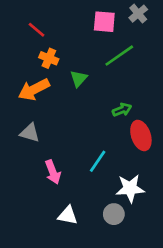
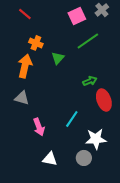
pink square: (104, 22) -> (77, 16), turned -30
red line: (37, 30) -> (25, 14), moved
orange arrow: (34, 89) -> (25, 66), turned 130

